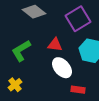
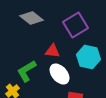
green L-shape: (21, 51) -> (27, 71), moved

